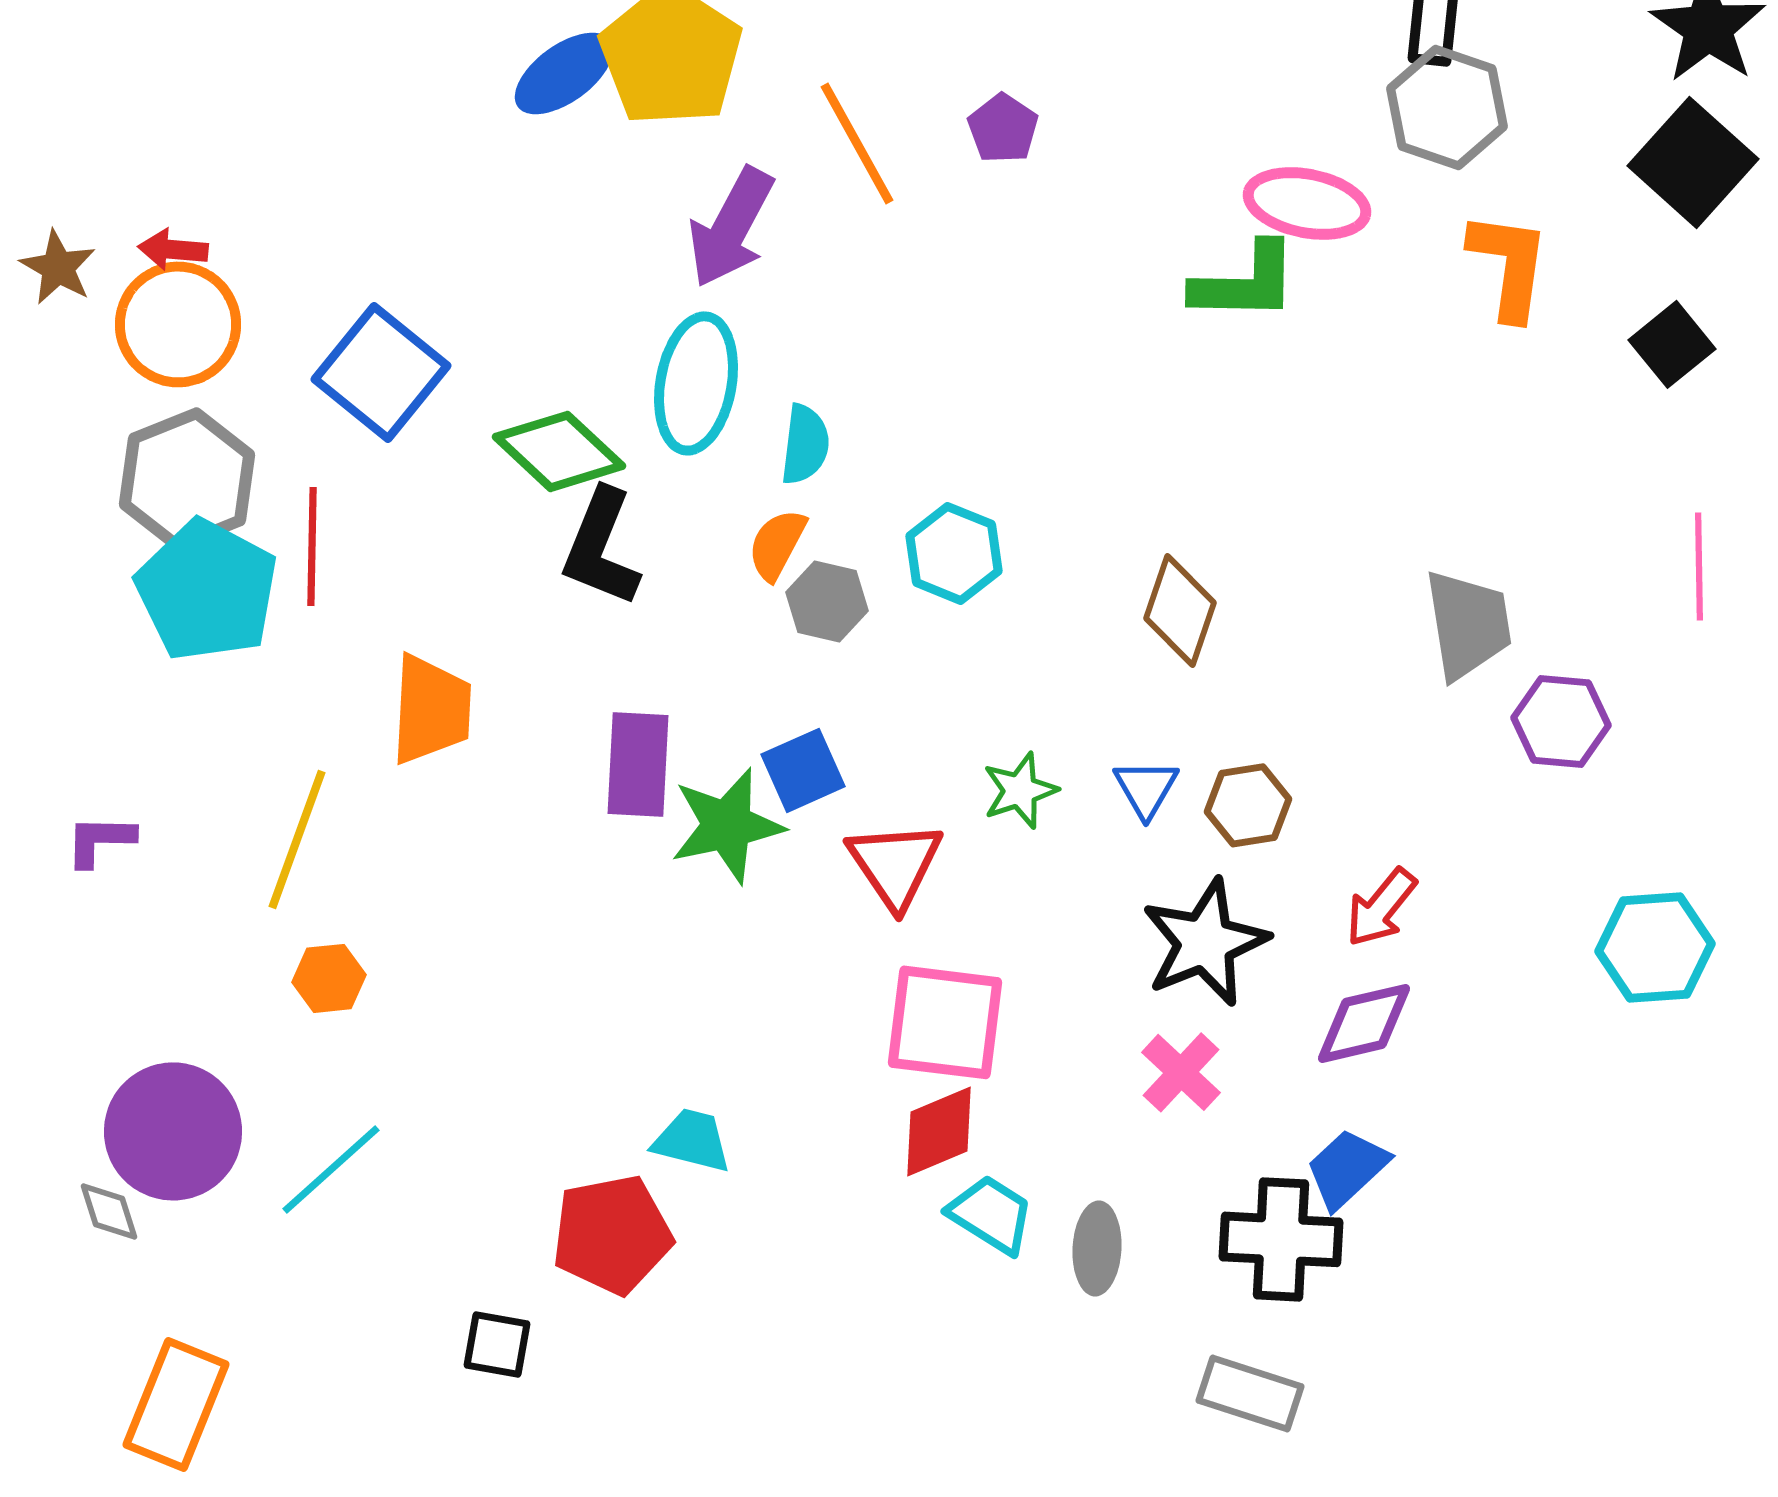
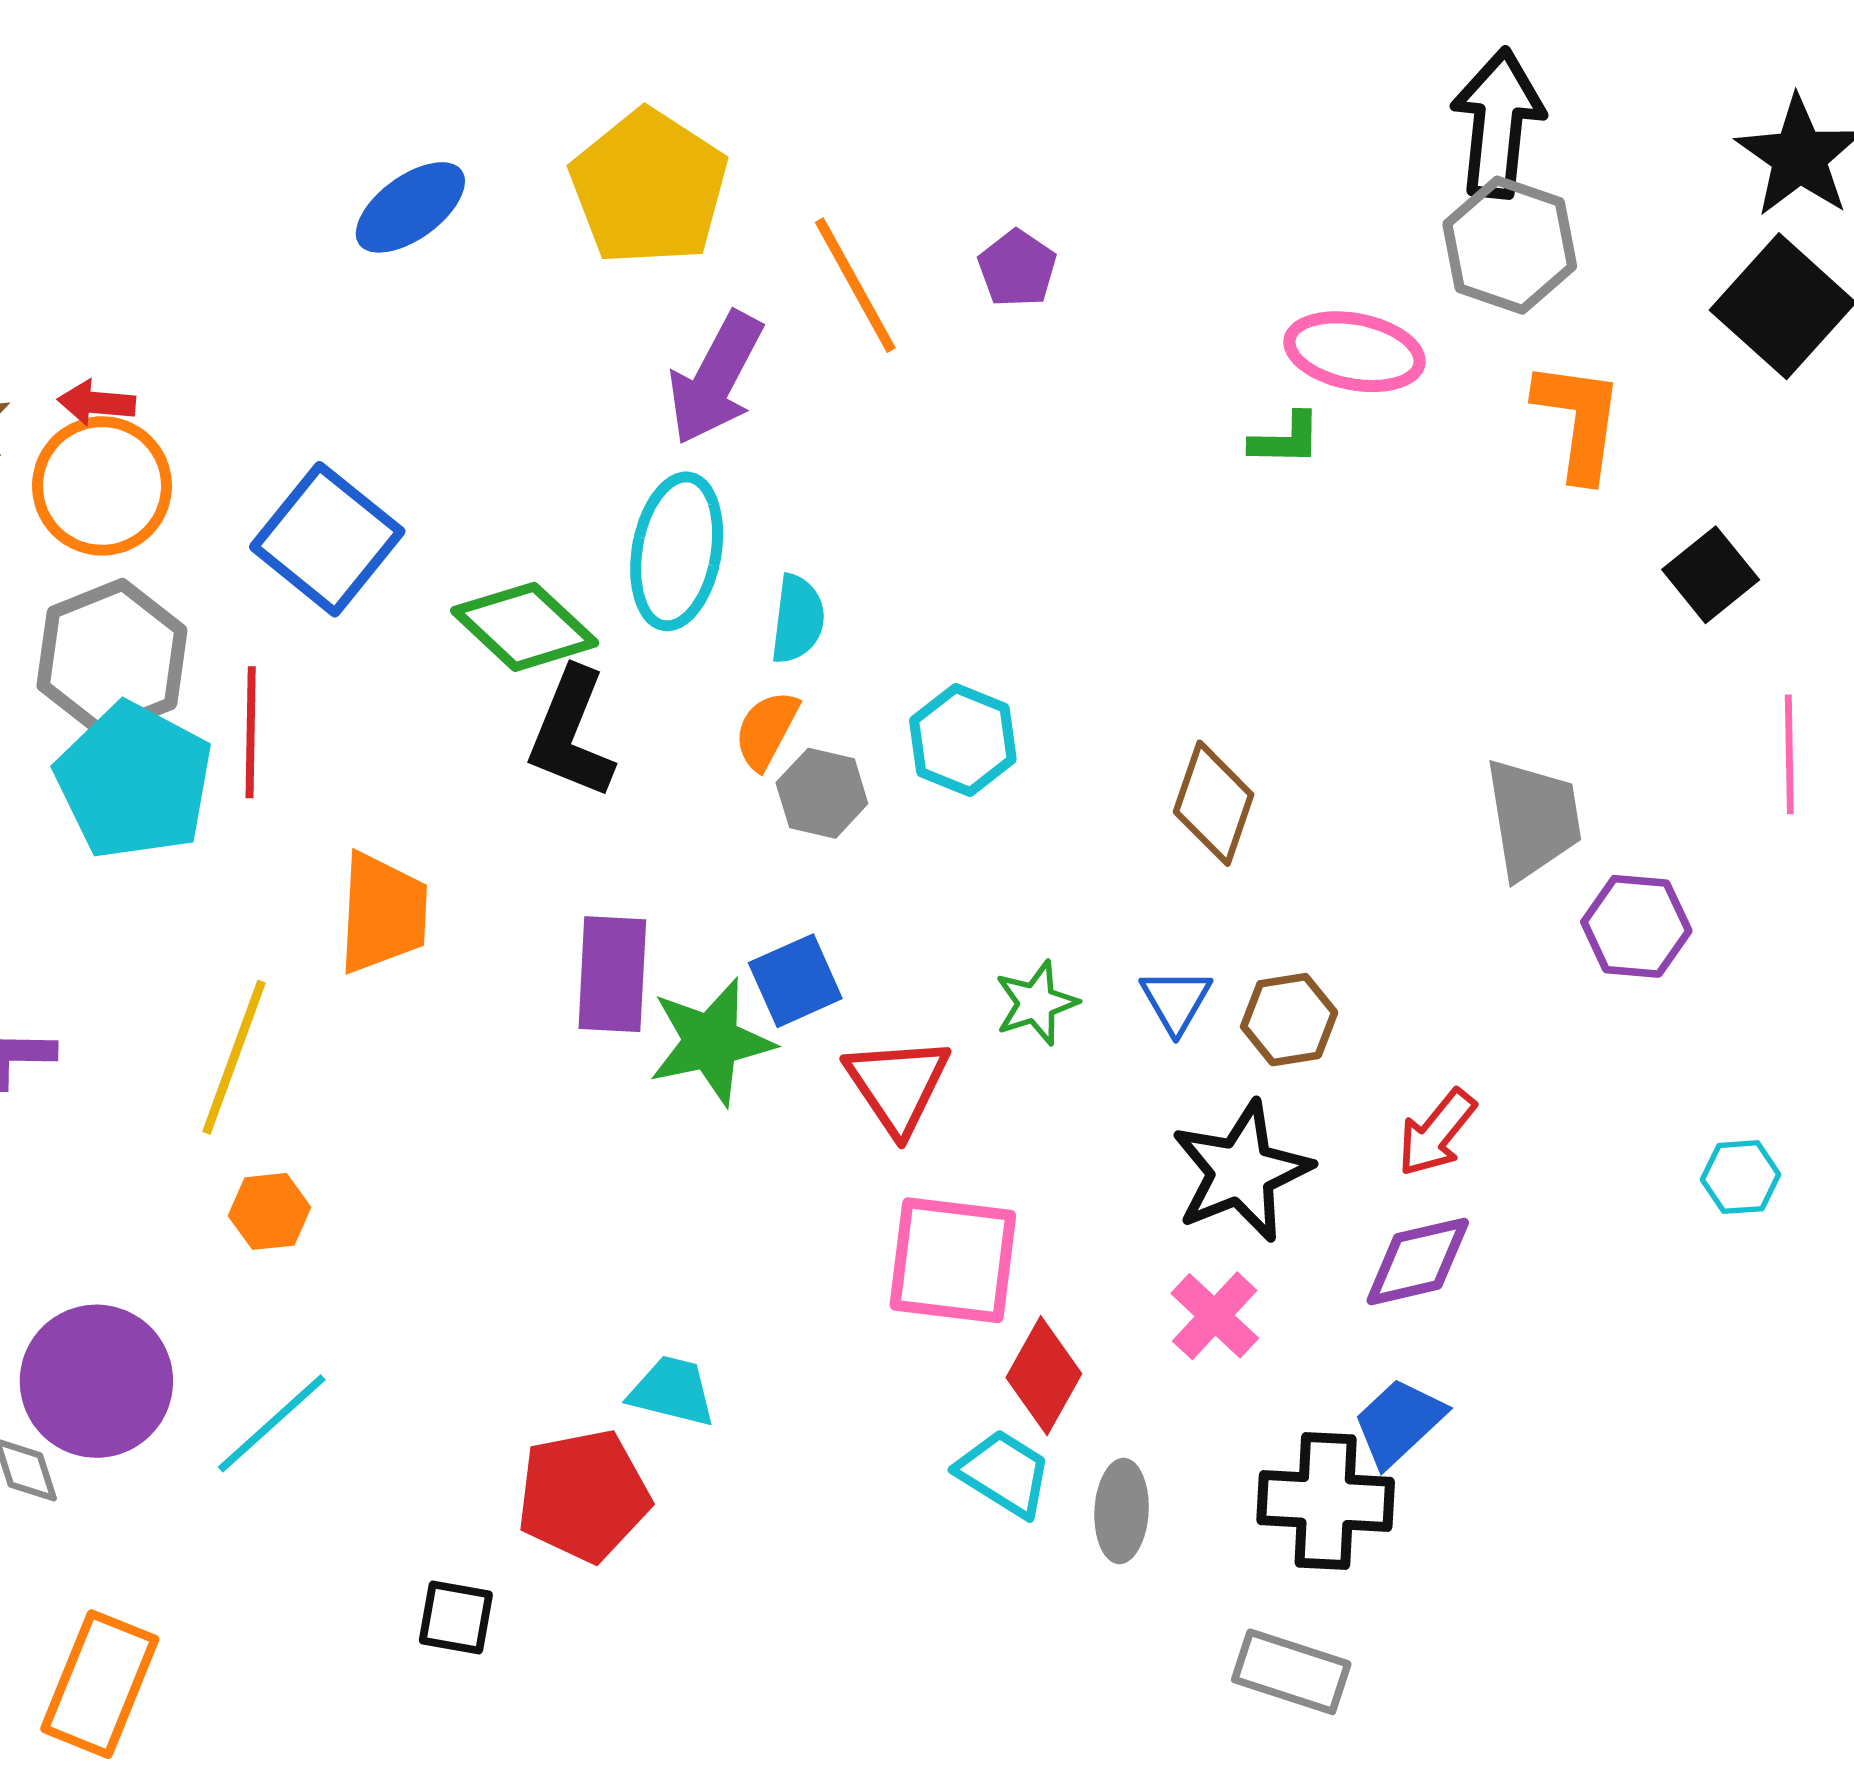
blue ellipse: (564, 73) -> (410, 207), moved
green L-shape: (1245, 282) -> (1286, 439), size x0.6
black square: (1672, 344) -> (1711, 575), moved
cyan hexagon: (1655, 947) -> (1741, 1177), size x0.6
red diamond: (939, 1131) -> (1044, 1376), moved, turned -38

